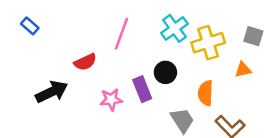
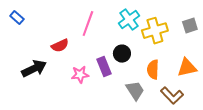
gray square: (253, 36) -> (190, 26), turned -35
orange triangle: (243, 70) -> (187, 68), moved, size x1.5

